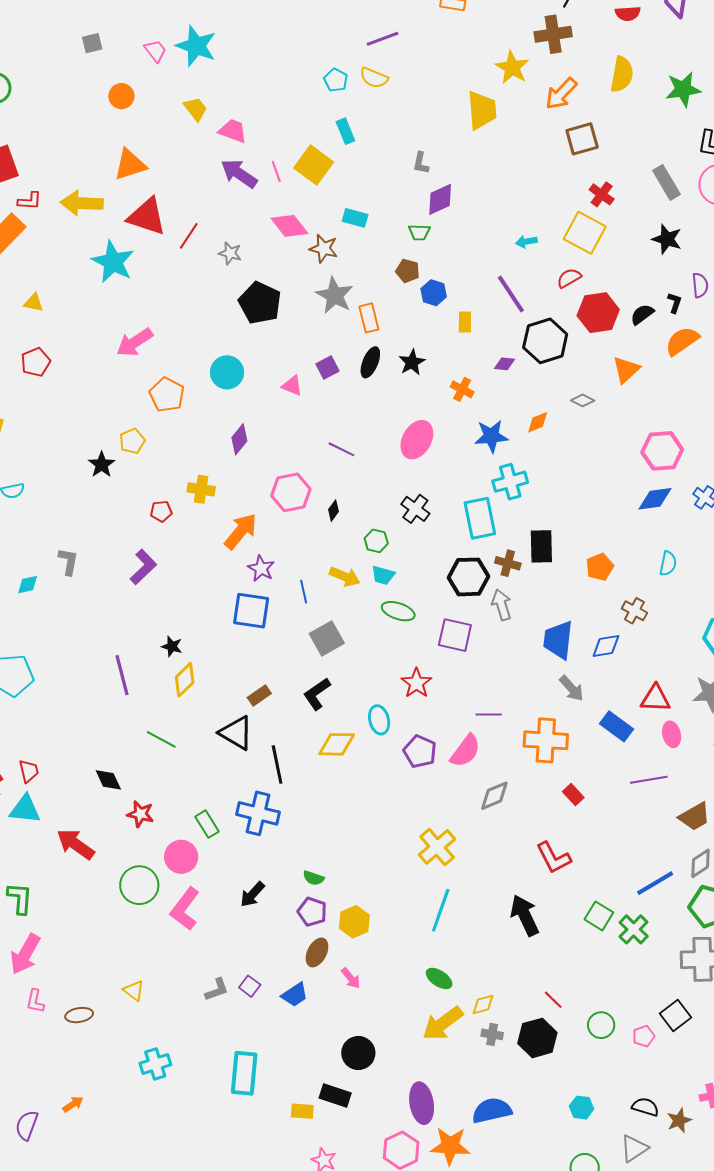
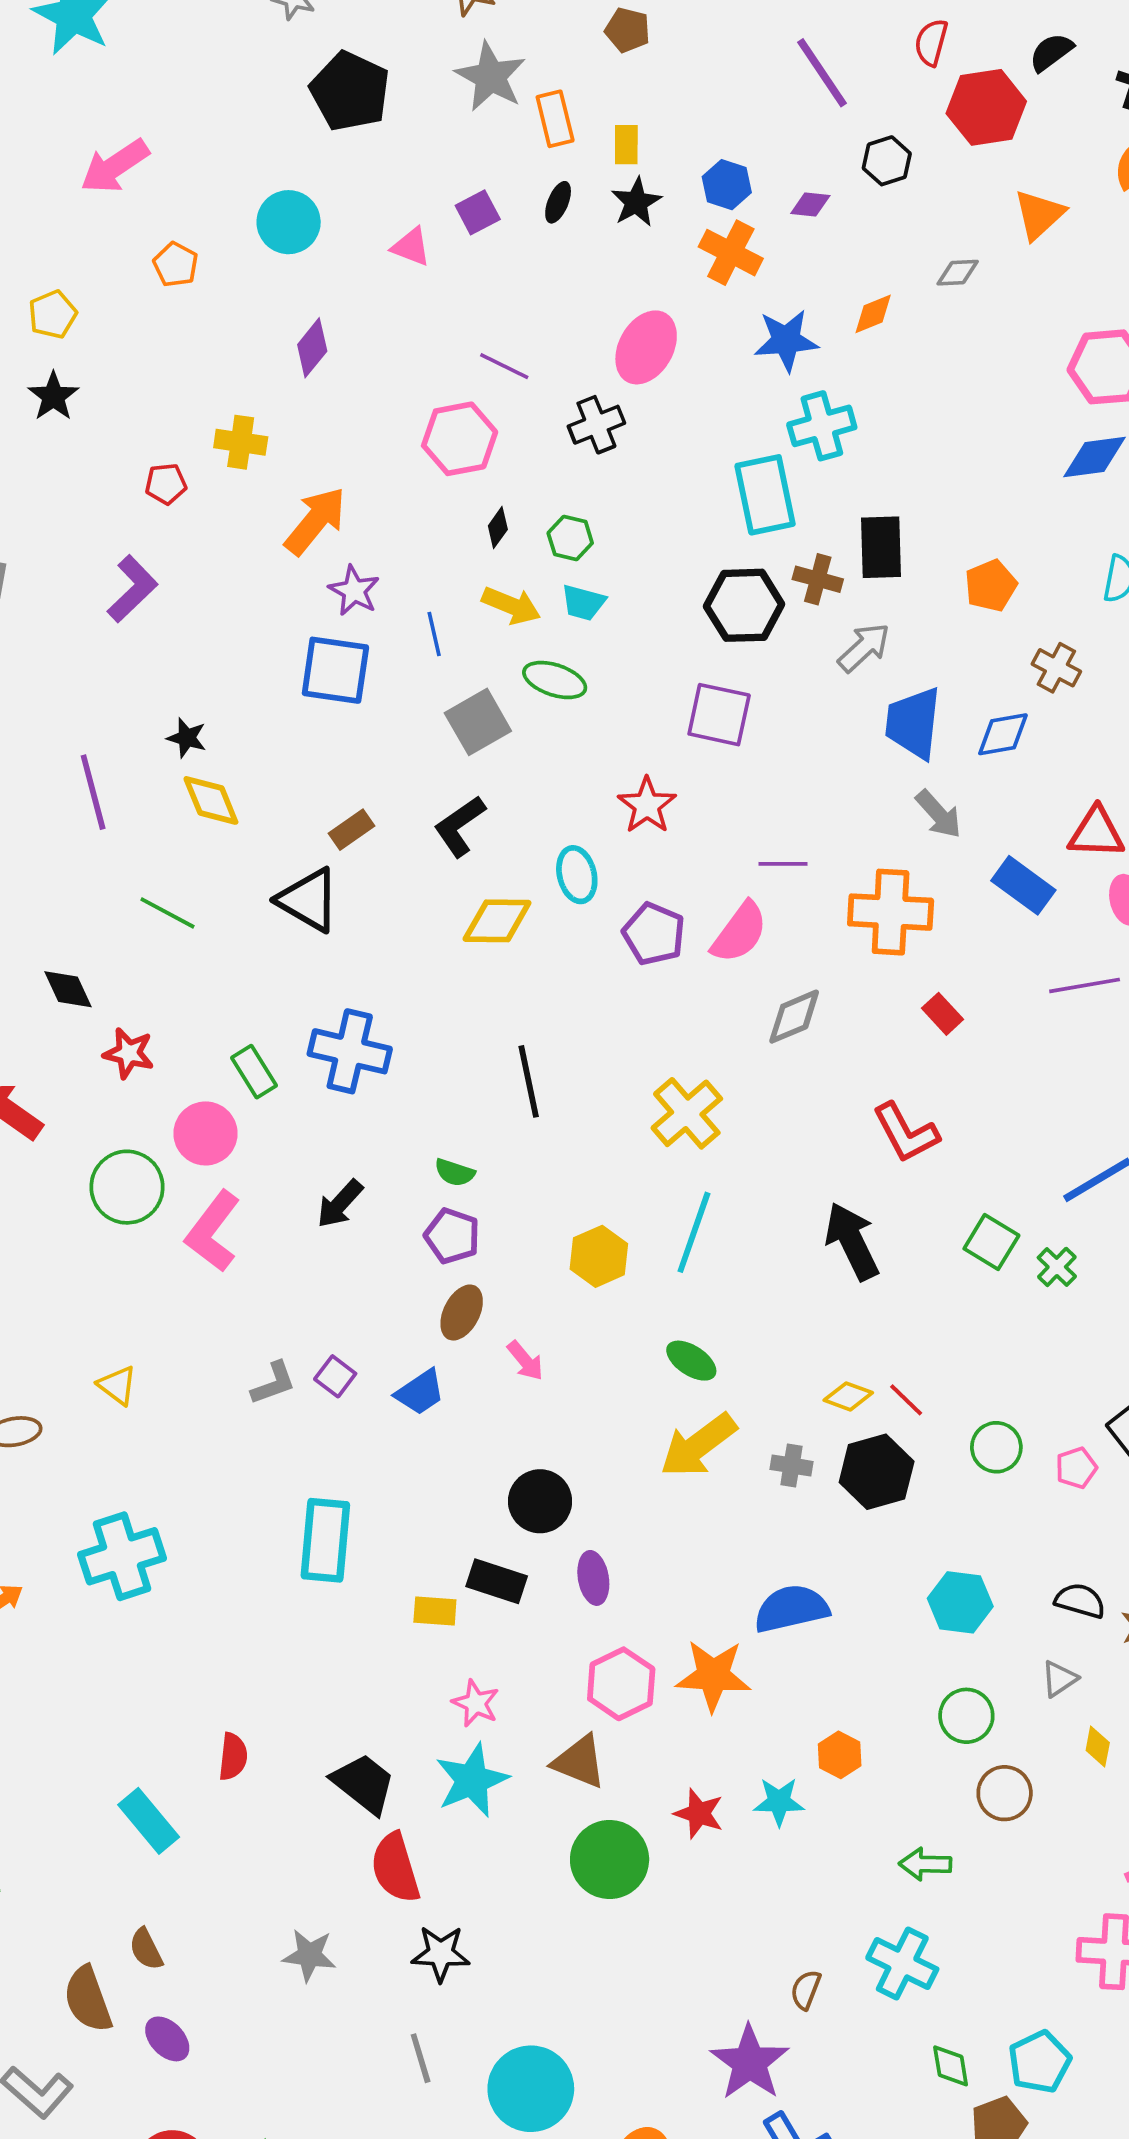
red semicircle: (569, 278) -> (931, 42), turned -45
blue hexagon: (434, 293) -> (727, 185), moved
black semicircle: (642, 314) -> (1051, 52), moved
yellow rectangle: (465, 322) -> (626, 145), moved
black hexagon: (545, 341) -> (887, 161), size x0.6
black ellipse: (370, 362) -> (558, 202), size x0.7
orange cross: (462, 389) -> (731, 253), size x1.4
orange pentagon: (167, 395) -> (176, 265), size x0.7
gray diamond: (583, 400) -> (958, 273), turned -30
yellow pentagon: (132, 441) -> (53, 314), moved
pink hexagon: (291, 492) -> (460, 439), moved
black cross: (415, 509) -> (596, 425), moved, turned 32
black diamond: (334, 511) -> (498, 528), moved
gray arrow: (502, 605) -> (864, 648), moved, turned 64
green ellipse: (398, 611) -> (555, 680), moved
yellow diamond: (185, 680) -> (211, 800), turned -68
black line: (277, 764) -> (529, 1081), moved
yellow hexagon: (354, 922) -> (599, 1256), moved
green cross: (634, 929) -> (1057, 1267), size x0.7
yellow diamond: (483, 1005) -> (848, 1396), moved, turned 35
cyan cross: (155, 1064) -> (122, 1556), moved, size x1.4
purple ellipse: (422, 1103) -> (593, 1578), moved, size x0.7
cyan hexagon: (582, 1108) -> (960, 1602), size x1.4
gray triangle: (634, 1148) -> (1059, 1679), size x0.7

